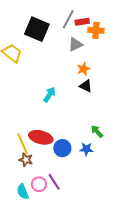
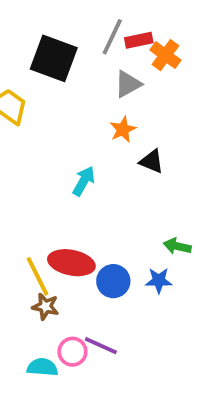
orange cross: (96, 30) -> (165, 55), turned 35
orange star: (83, 69) -> (123, 129), moved
green arrow: (97, 131) -> (177, 246), turned -32
purple line: (54, 182) -> (101, 346), turned -30
cyan semicircle: (23, 192) -> (42, 367), turned 119

